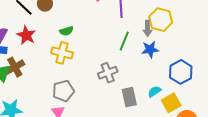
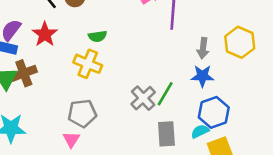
yellow hexagon: (161, 20) -> (240, 42), moved
green line: (124, 41) -> (165, 94), moved
blue hexagon: (181, 72) -> (214, 112), moved
gray cross: (108, 73) -> (143, 98), turned -30

